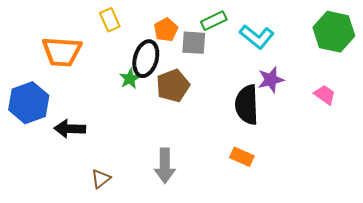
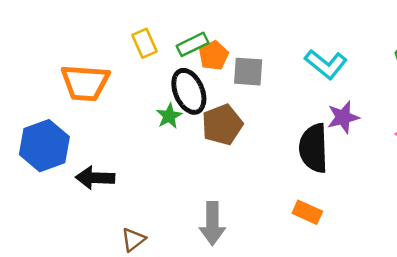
green rectangle: (214, 21) -> (193, 44), moved
black ellipse: (146, 59) -> (189, 91), turned -39

